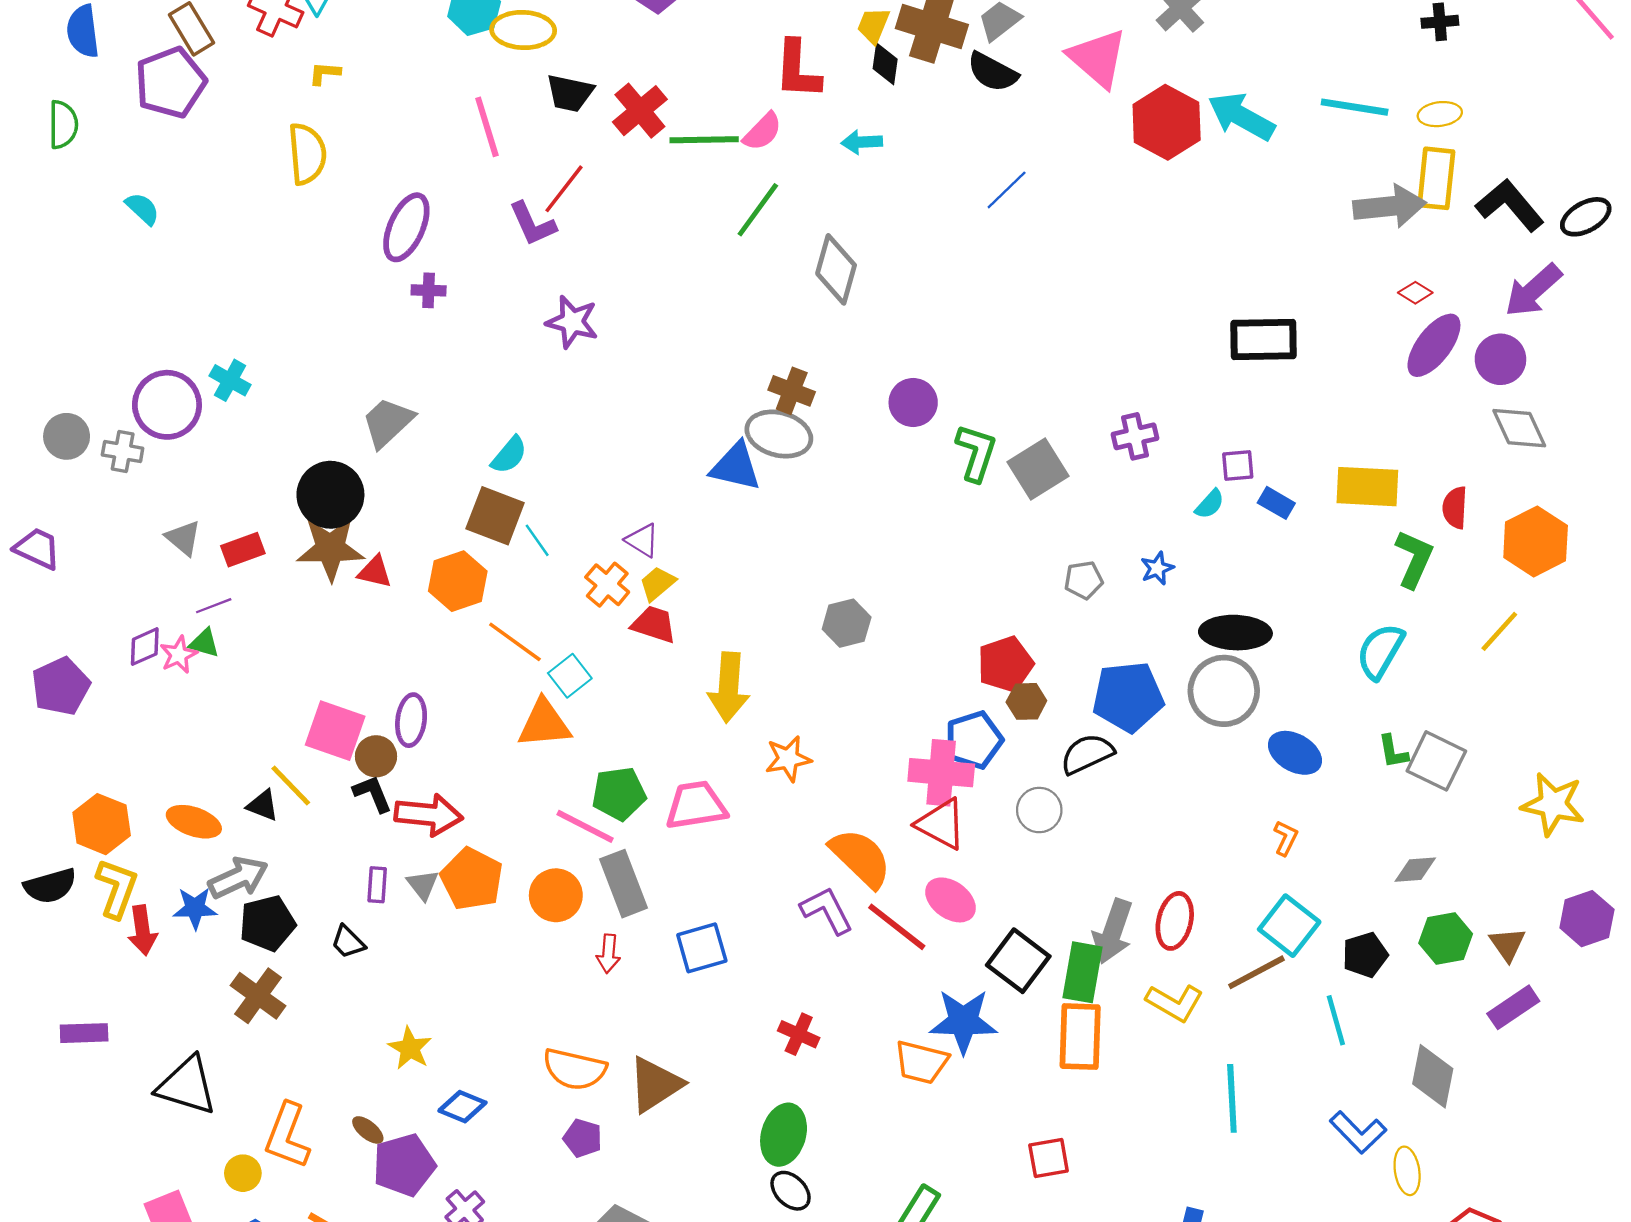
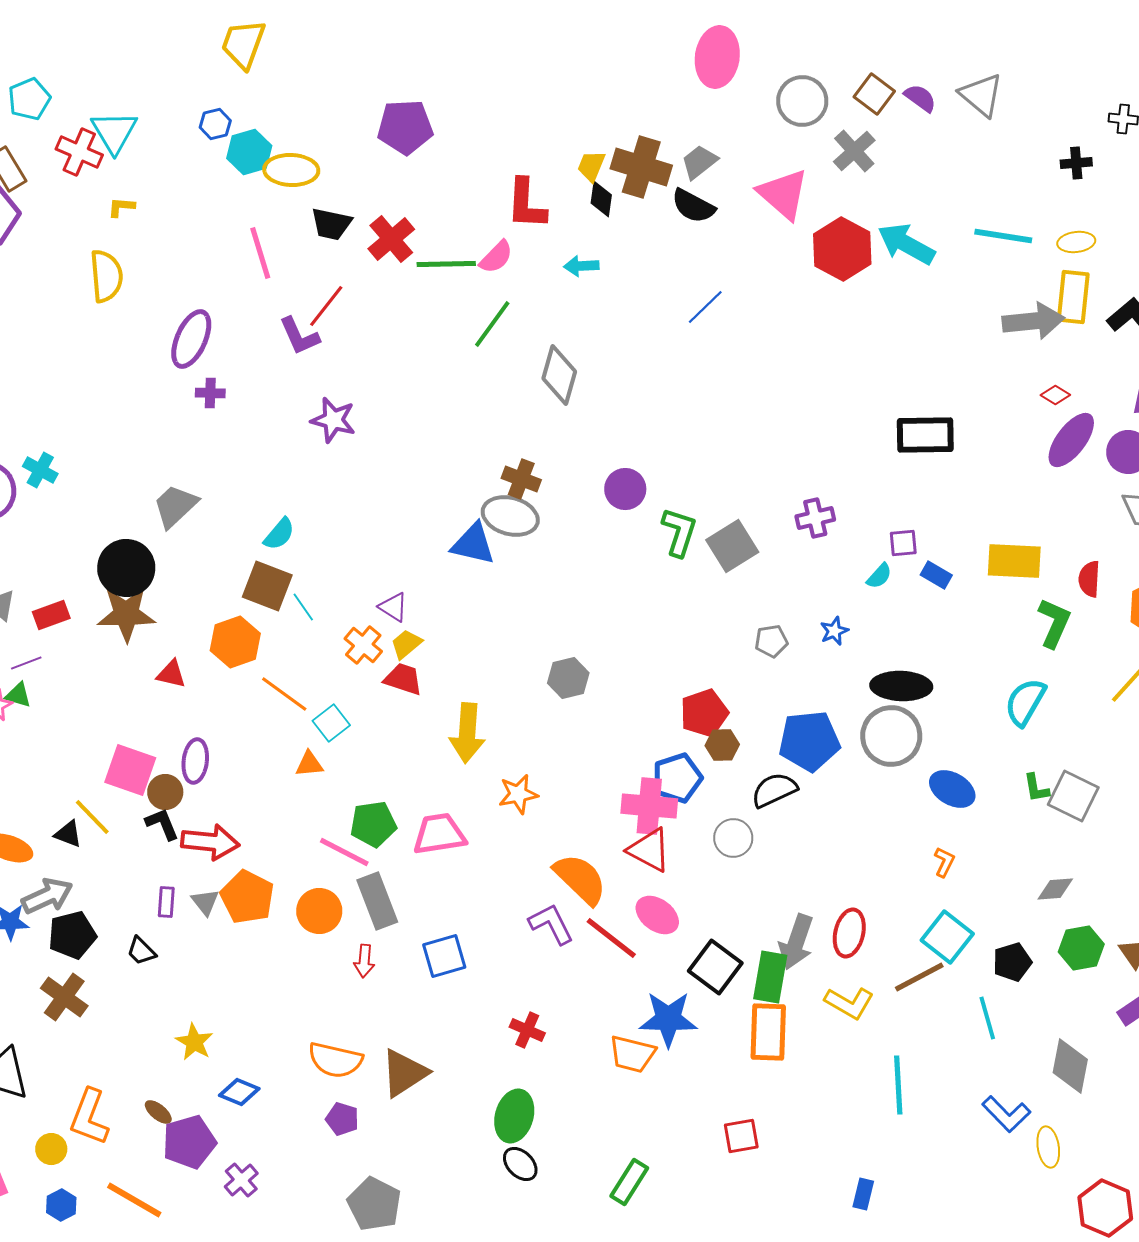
red triangle: (375, 572) -> (171, 674), moved
orange triangle: (544, 724) -> (309, 764), size x0.6

